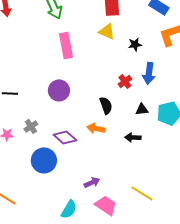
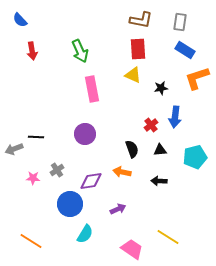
black triangle: (142, 109) -> (160, 150), moved
purple diamond: (65, 137) -> (91, 181), turned -50
purple arrow: (92, 182) -> (118, 209), moved
cyan semicircle: (69, 209) -> (85, 234), moved

